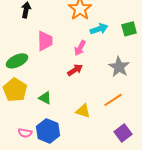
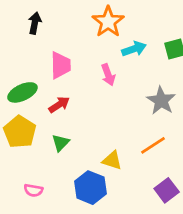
pink arrow: (80, 48) -> (108, 75), turned -49
red arrow: (75, 70) -> (59, 105), moved
green triangle: (45, 98) -> (61, 143), turned 48
blue hexagon: (48, 131) -> (90, 188), moved

